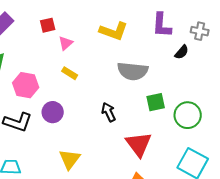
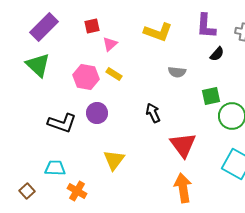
black semicircle: (182, 52) -> (217, 54), moved
gray semicircle: (133, 71) -> (177, 72), size x0.6
pink hexagon: (26, 85) -> (86, 77), moved
green square: (156, 102) -> (211, 96), moved

